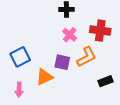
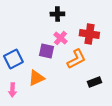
purple square: (62, 62) -> (46, 51), moved

